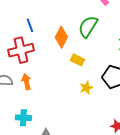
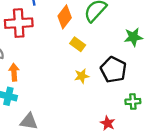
orange arrow: (26, 82) -> (14, 72), moved

